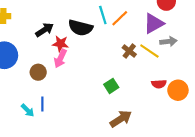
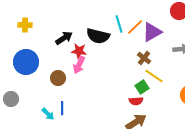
purple triangle: (154, 23) -> (152, 32), moved
yellow line: (149, 51) -> (154, 76), moved
red semicircle: (159, 84) -> (136, 101), moved
green square: (111, 86) -> (142, 87), moved

